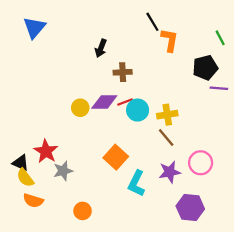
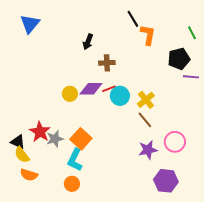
yellow cross: (167, 115) -> (146, 100), turned -30
orange square: (116, 157) -> (81, 139), moved
gray star: (63, 171) -> (55, 139), moved
cyan L-shape: (136, 183) -> (75, 160), moved

